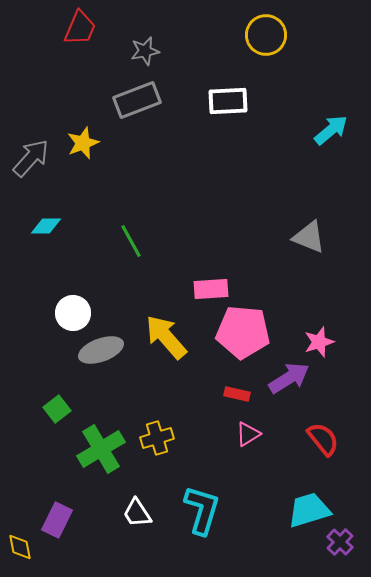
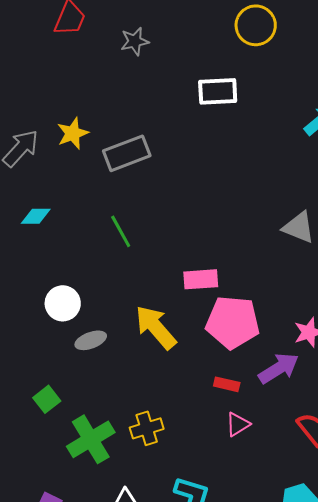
gray rectangle: (137, 100) -> (127, 153), moved
gray ellipse: (101, 350) -> (91, 340), size x0.7

